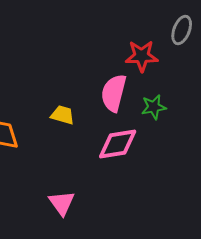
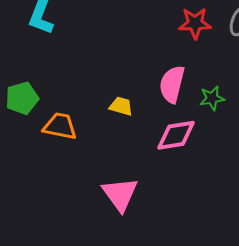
red star: (142, 56) -> (195, 23), moved
pink triangle: (62, 203) -> (120, 194), size x1.4

